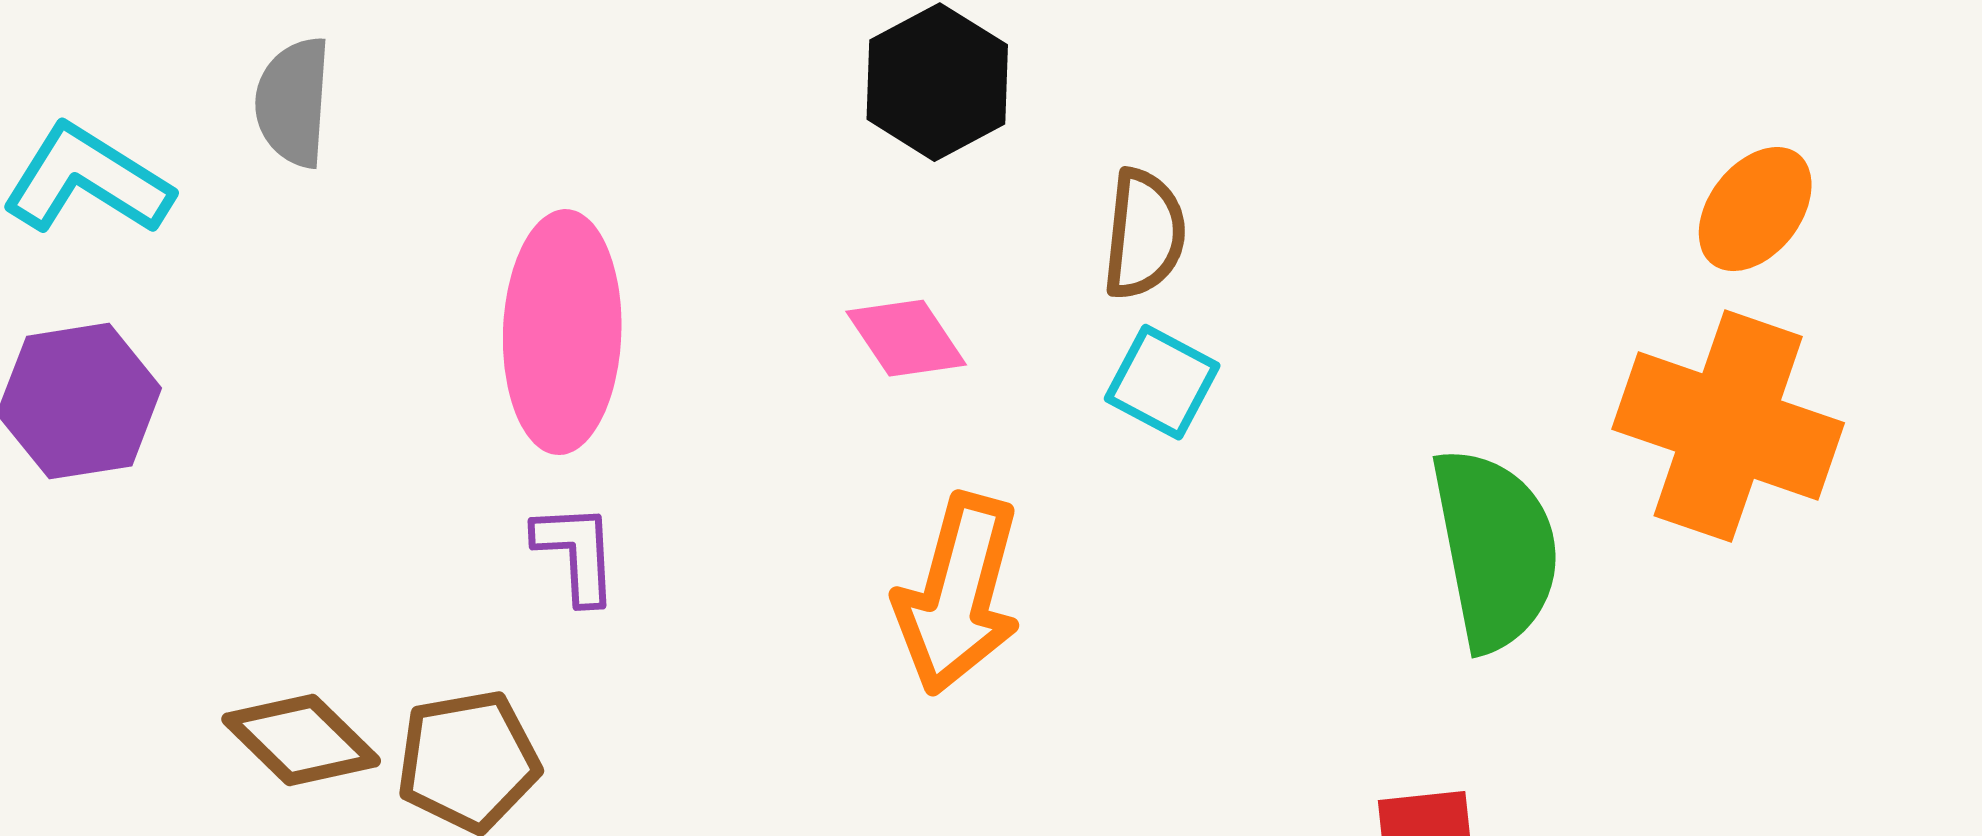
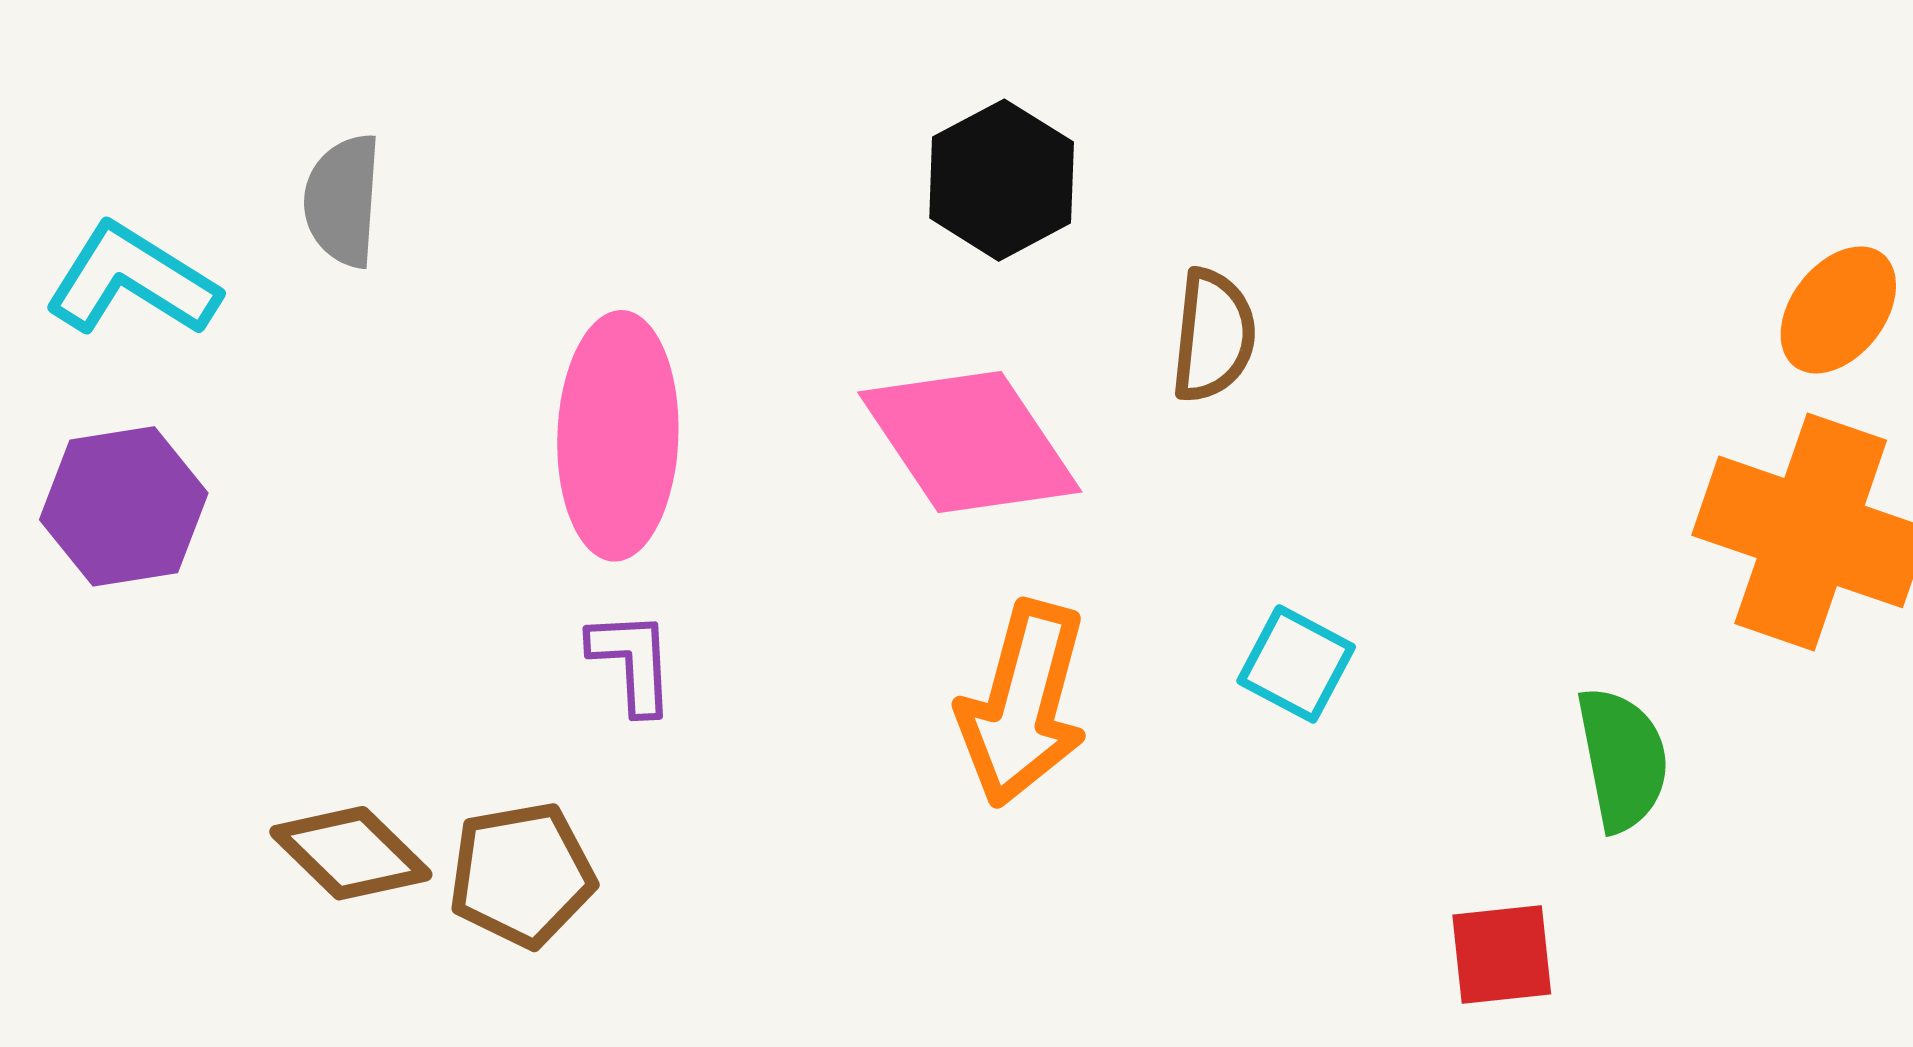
pink diamond: (906, 338) -> (970, 442), size x1.8
cyan square: (1162, 382) -> (1296, 664), moved
green semicircle: (1495, 549) -> (1622, 759), moved, size x0.7

